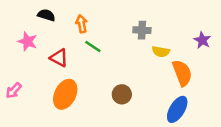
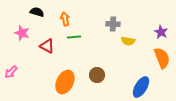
green line: (93, 47) -> (74, 37), turned -40
orange semicircle: (182, 73) -> (162, 58), moved
orange ellipse: (65, 94) -> (65, 82), moved

